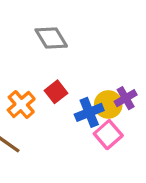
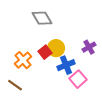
purple cross: (126, 98) -> (89, 47), moved
yellow circle: (108, 104) -> (56, 48), moved

